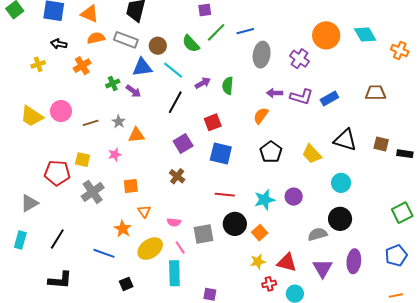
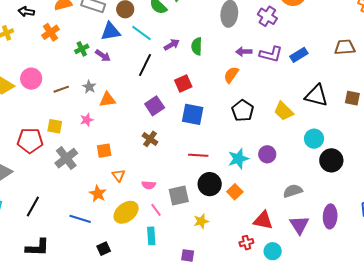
black circle: (340, 219) -> (331, 160), moved
yellow star: (258, 262) -> (201, 221), moved
cyan rectangle: (174, 273) -> (151, 236), size x0.7

